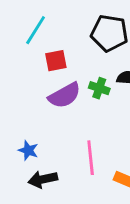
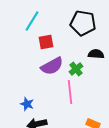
green cross: (99, 88) -> (76, 69), moved, turned 32
pink line: (91, 158) -> (70, 92), moved

